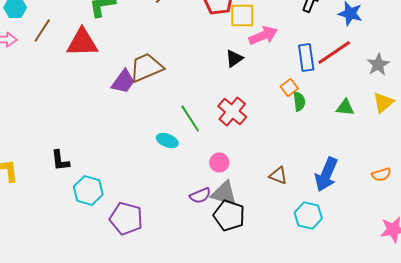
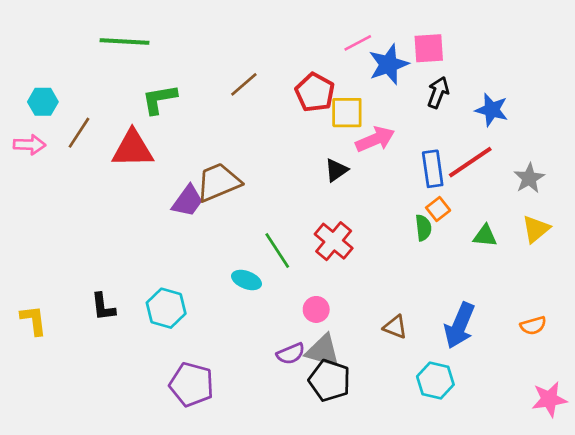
orange square: (289, 88) -> (438, 209), moved
cyan hexagon: (88, 191) -> (166, 308), moved

